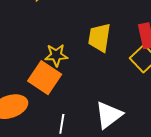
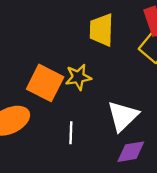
yellow star: (56, 55) -> (78, 77), moved

